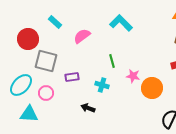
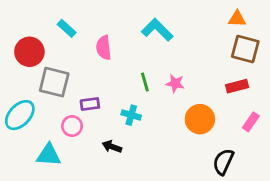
pink semicircle: (82, 36) -> (104, 48), turned -60
pink star: (133, 76) -> (175, 83), moved
pink circle: (46, 93) -> (72, 126), moved
cyan triangle: (29, 114) -> (49, 155), moved

